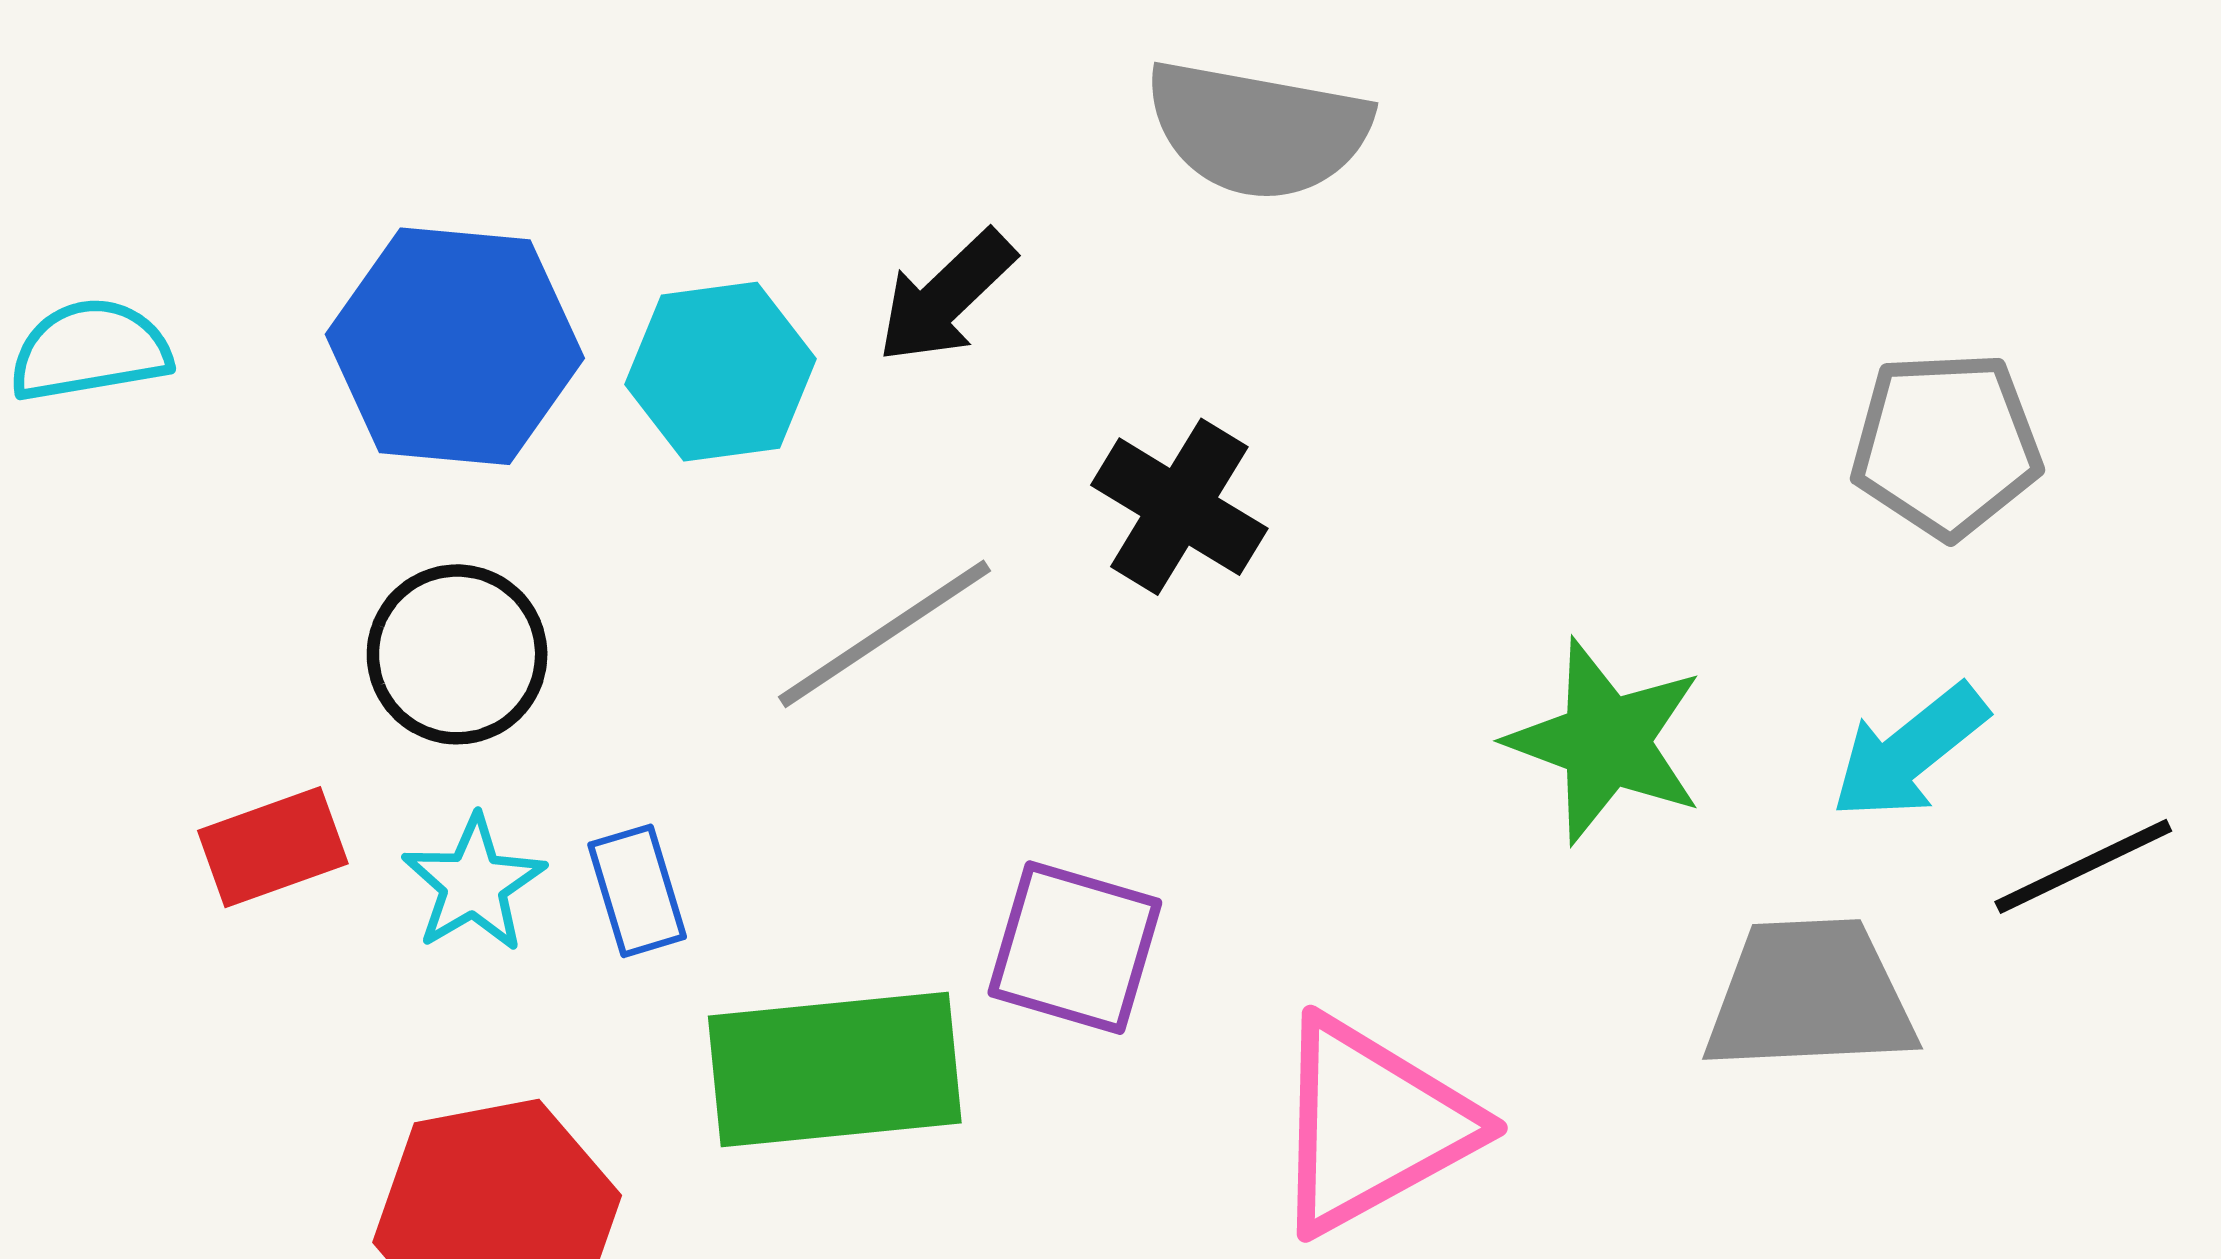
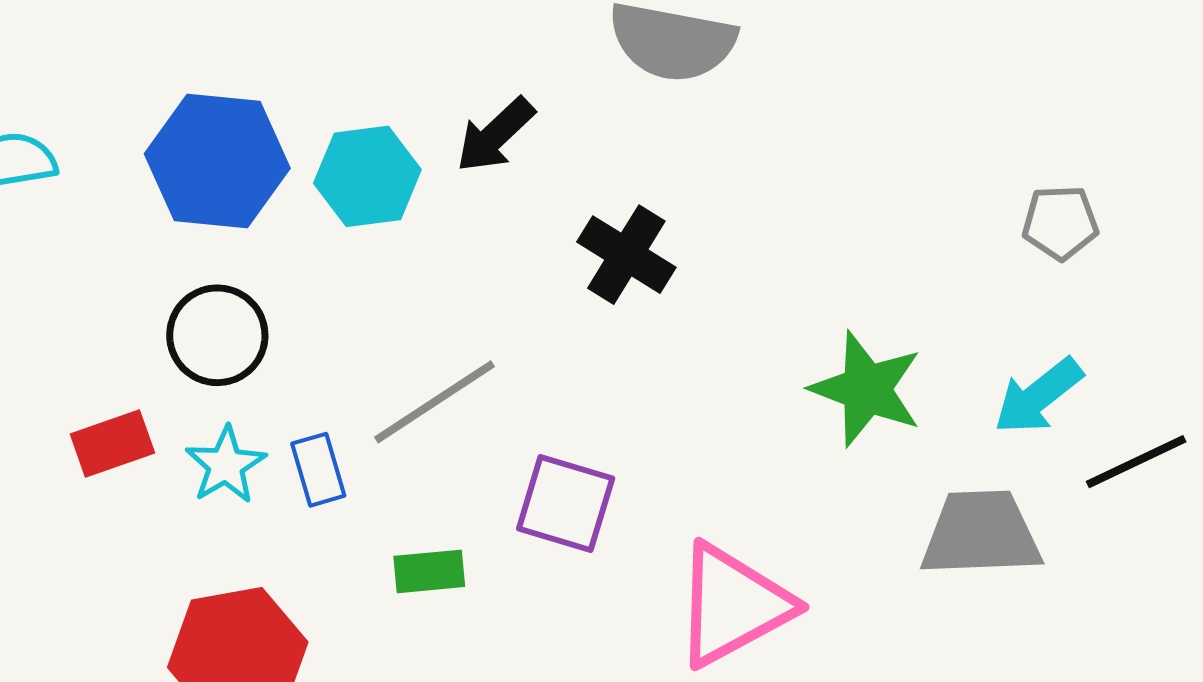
gray pentagon: (1946, 445) -> (1060, 223), size x0.7
gray line: (885, 634) -> (435, 402), moved
green rectangle: (835, 1069) -> (429, 571), size x0.5

